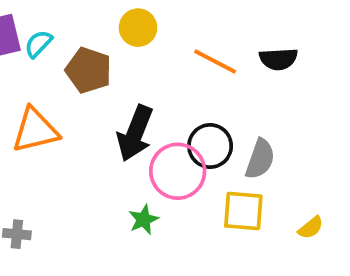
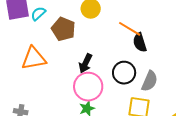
black semicircle: (278, 59) -> (140, 42), moved, turned 72
black arrow: (135, 133) -> (85, 63), size x0.7
pink circle: (178, 171) -> (88, 87), moved

